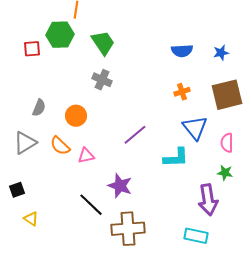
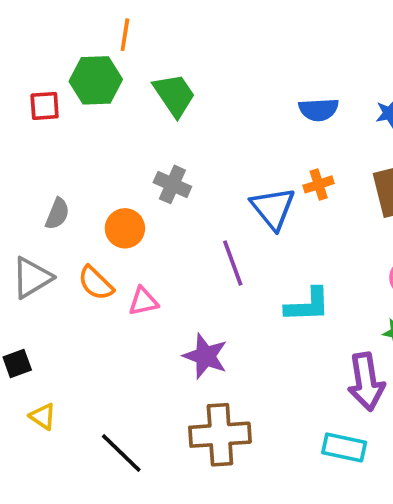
gray cross: (102, 80) -> (172, 184), moved
blue triangle: (195, 128) -> (273, 208), moved
purple line: (135, 135) -> (233, 263), turned -70
black line: (91, 205) -> (121, 453), moved

